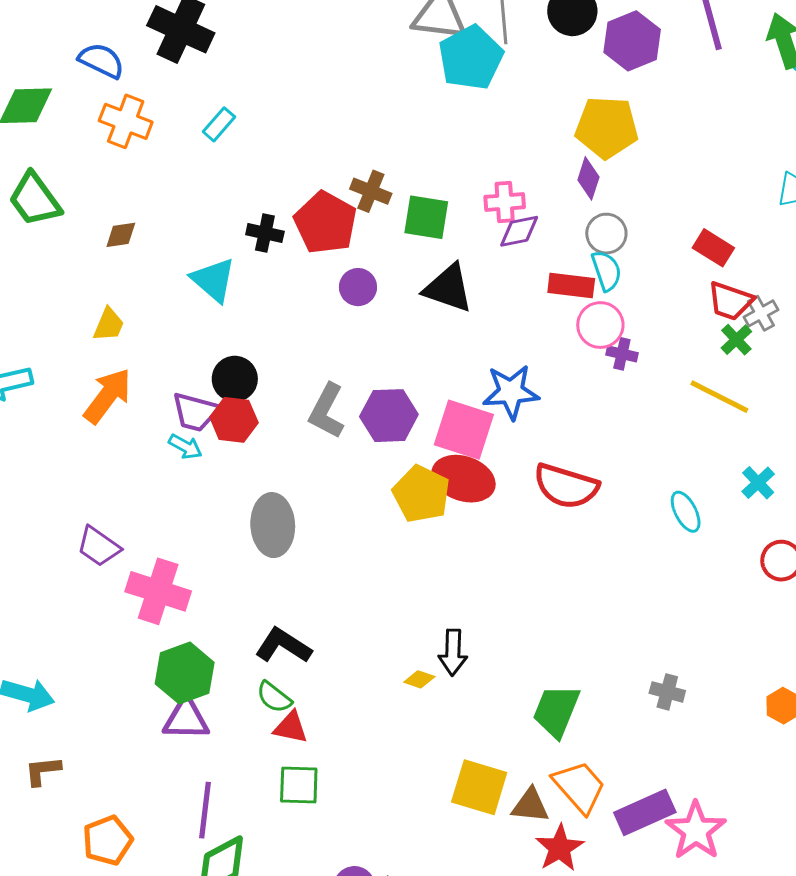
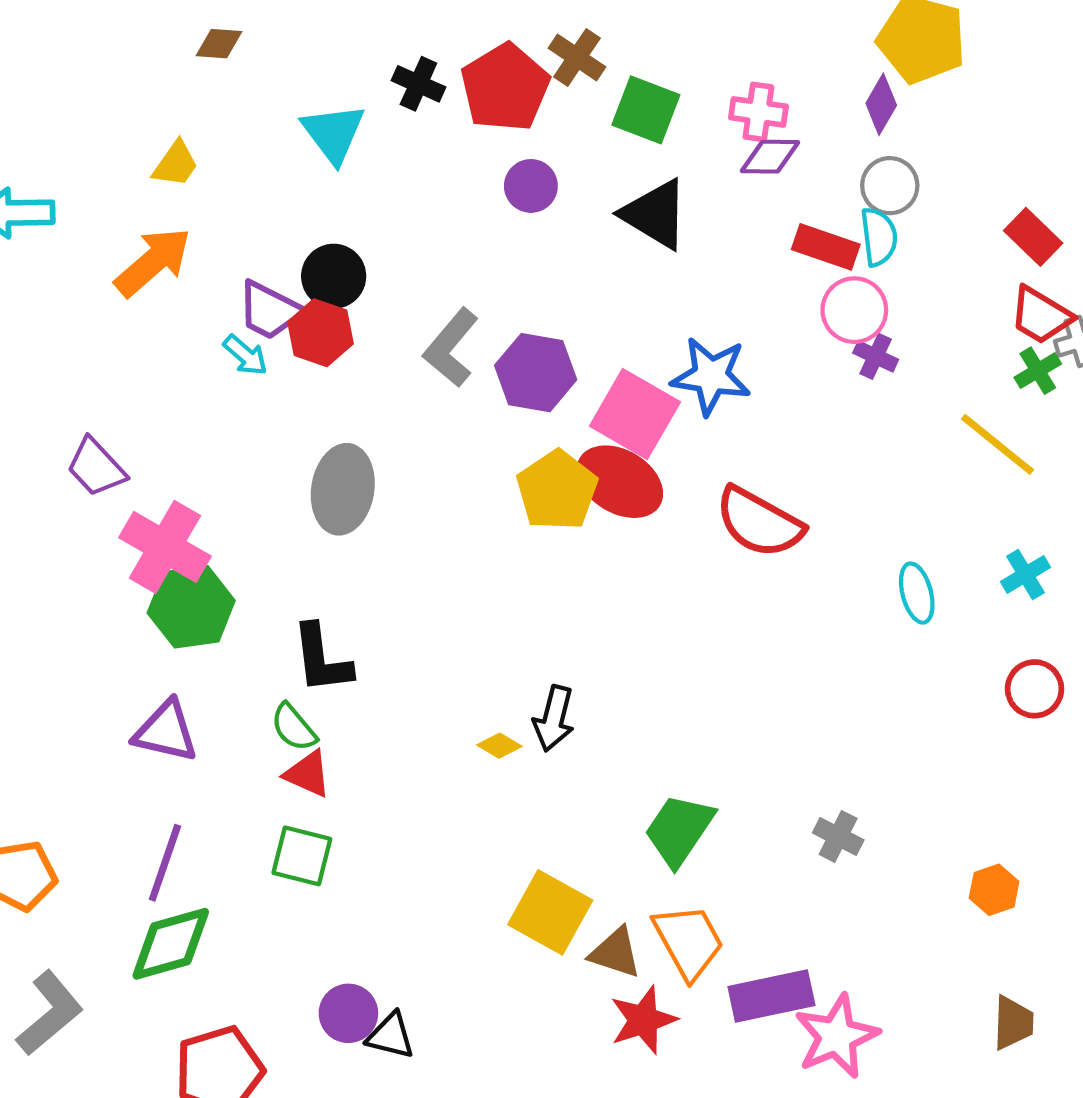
black L-shape: (283, 646) -> (322, 659), turned -142
green hexagon: (185, 673) -> (191, 607), moved

